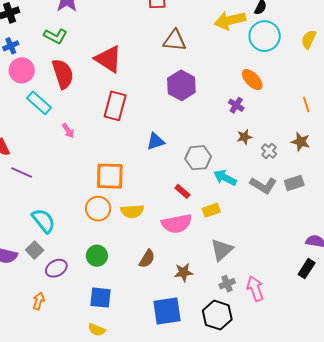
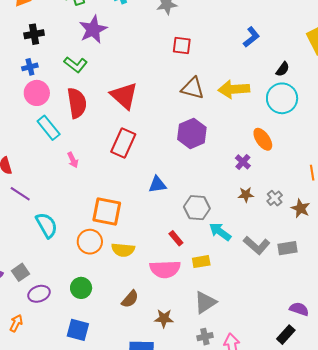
yellow arrow: (230, 20) -> (234, 89), moved
gray cross: (269, 151) -> (275, 198), moved
cyan semicircle: (43, 221) -> (47, 225), moved

